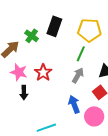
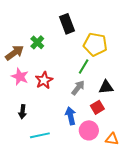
black rectangle: (54, 26) -> (67, 24), moved, turned -48
black arrow: (24, 93) -> (22, 112), moved

